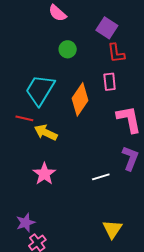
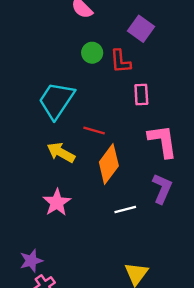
red L-shape: (116, 53) -> (120, 61), moved
orange diamond: (80, 99) -> (109, 164), moved
red line: (24, 118) -> (94, 130), moved

